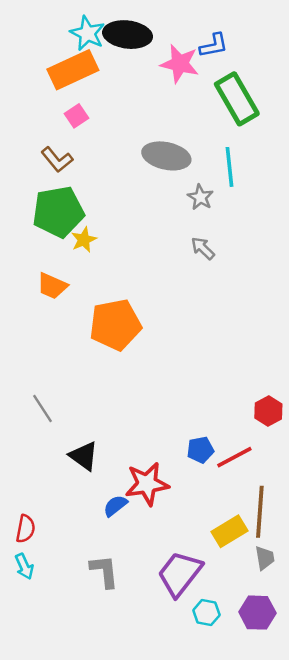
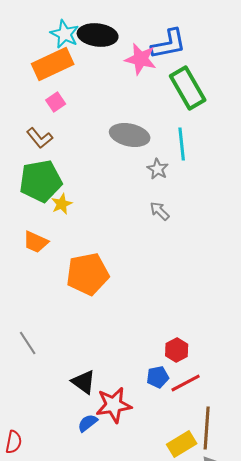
blue L-shape: (214, 45) -> (169, 44), size x1.5
red hexagon: (268, 411) -> (177, 350), moved
black triangle: (84, 456) -> (84, 382), moved

